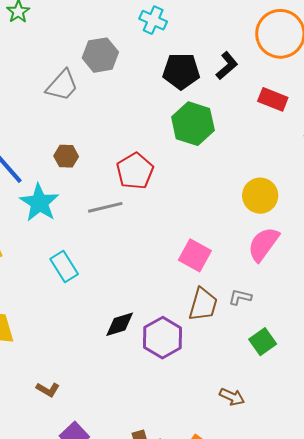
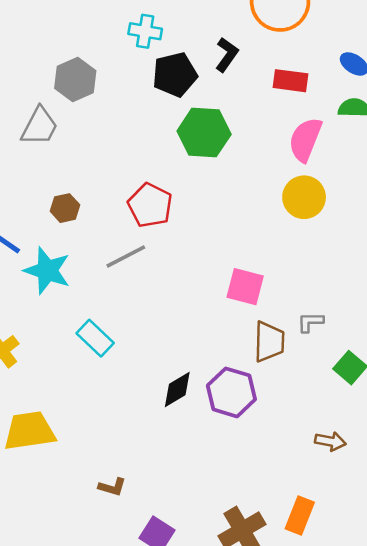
cyan cross: (153, 20) -> (145, 31), moved
pink semicircle: (263, 244) -> (305, 140), moved

